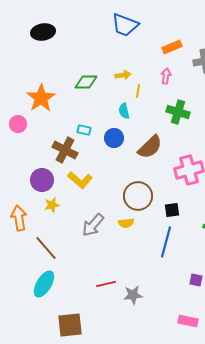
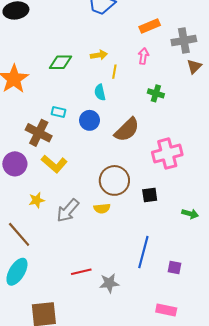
green cross: (178, 112) -> (156, 93), size x0.7
yellow star: (52, 205) -> (37, 200), moved
blue line: (166, 242) -> (143, 252), moved

